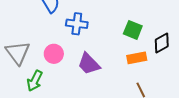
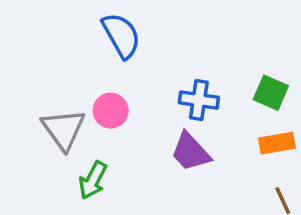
blue cross: (77, 24) -> (199, 100), moved
pink circle: (54, 54) -> (111, 111), moved

